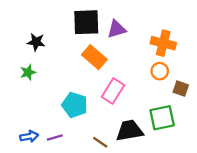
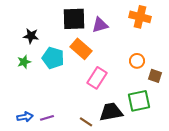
orange cross: (163, 43) -> (140, 17), moved
cyan pentagon: (75, 105) -> (53, 58), moved

